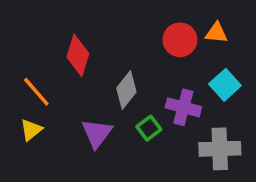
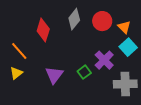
orange triangle: (216, 33) -> (124, 27), moved, turned 40
gray diamond: (126, 90) -> (74, 19), moved
purple cross: (183, 107) -> (104, 60), turned 30

